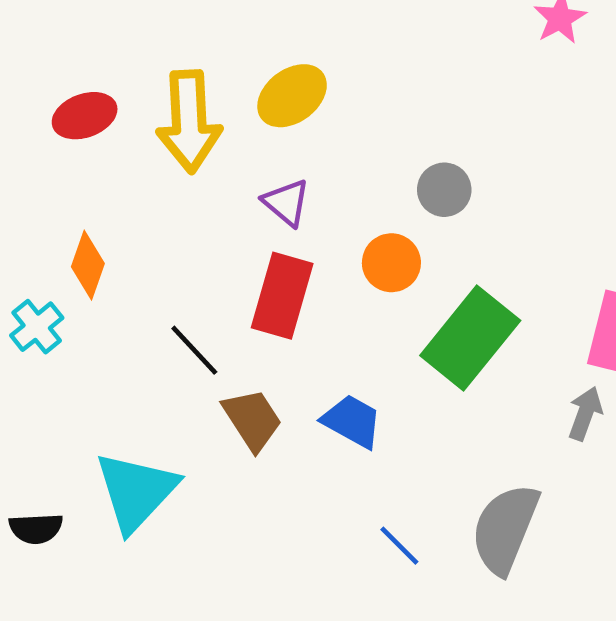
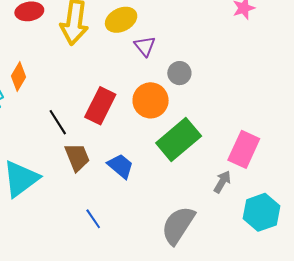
purple triangle: (286, 203) -> (145, 46), moved
orange circle: (391, 263) -> (151, 100), size x1.4
blue line: (399, 546) -> (93, 219), moved

